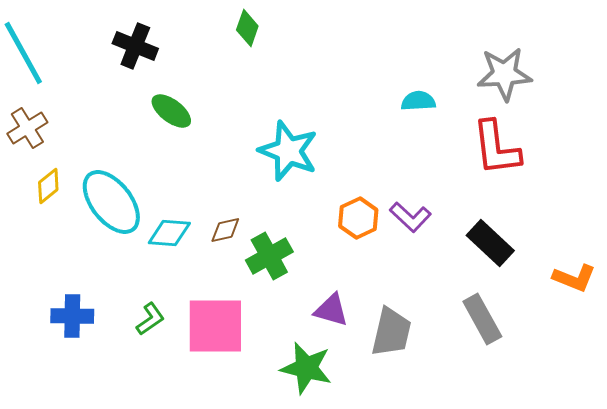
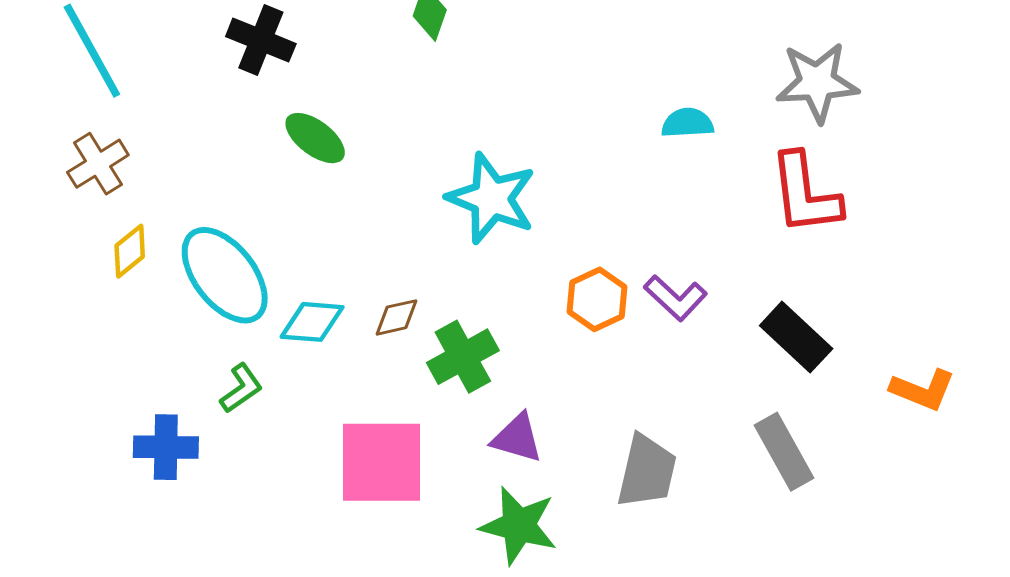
purple triangle: (331, 310) -> (517, 438), moved
green L-shape: (150, 319) -> (241, 388), moved

